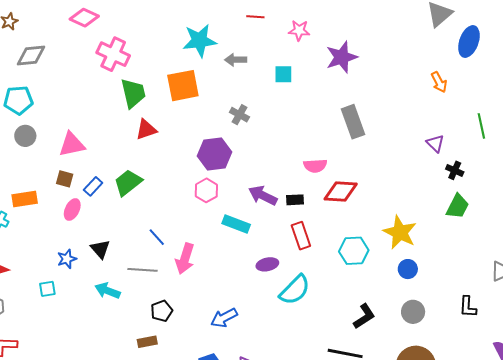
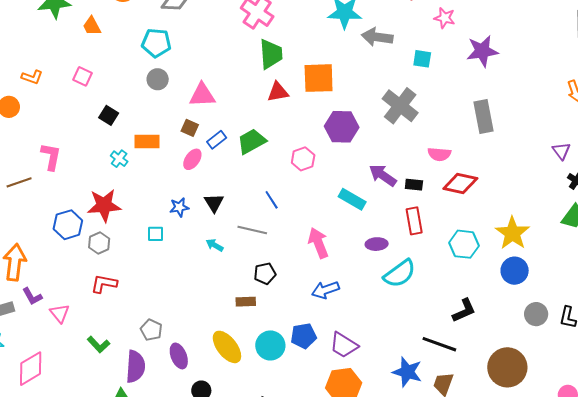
gray arrow: (236, 60) -> (377, 37), size x1.4
orange square: (183, 86) -> (319, 78), moved
gray cross: (239, 115) -> (400, 106), moved, size x1.8
pink hexagon: (206, 190) -> (303, 159), moved
pink arrow: (185, 259) -> (318, 243), moved, turned 132
blue circle: (408, 269) -> (515, 271), size x1.4
cyan arrow: (108, 291) -> (215, 245), size x0.7
gray circle: (413, 312) -> (536, 314), moved

